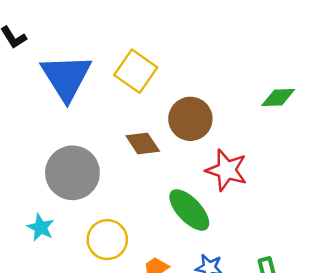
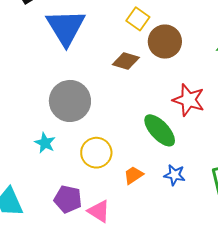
yellow square: (136, 71) -> (138, 19), moved, size x0.7
brown circle: (190, 119) -> (165, 42), moved
brown diamond: (143, 144) -> (126, 61), moved, turned -40

